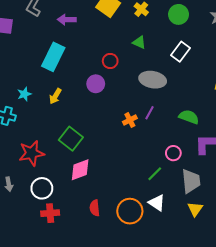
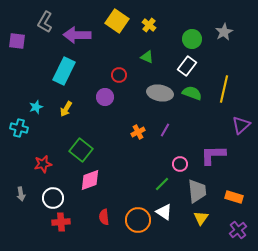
green circle: (179, 14) -> (192, 39), moved
purple arrow: (67, 20) -> (77, 35), size x1.5
purple line: (150, 113) -> (165, 130), moved
green semicircle: (189, 117) -> (192, 93), moved
red star: (32, 153) -> (43, 164), size x0.7

